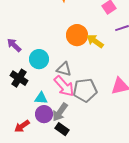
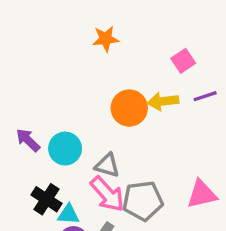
yellow arrow: (95, 41) -> (163, 101), moved, turned -42
purple arrow: (14, 45) -> (28, 140), moved
black cross: (19, 78) -> (47, 199), moved

